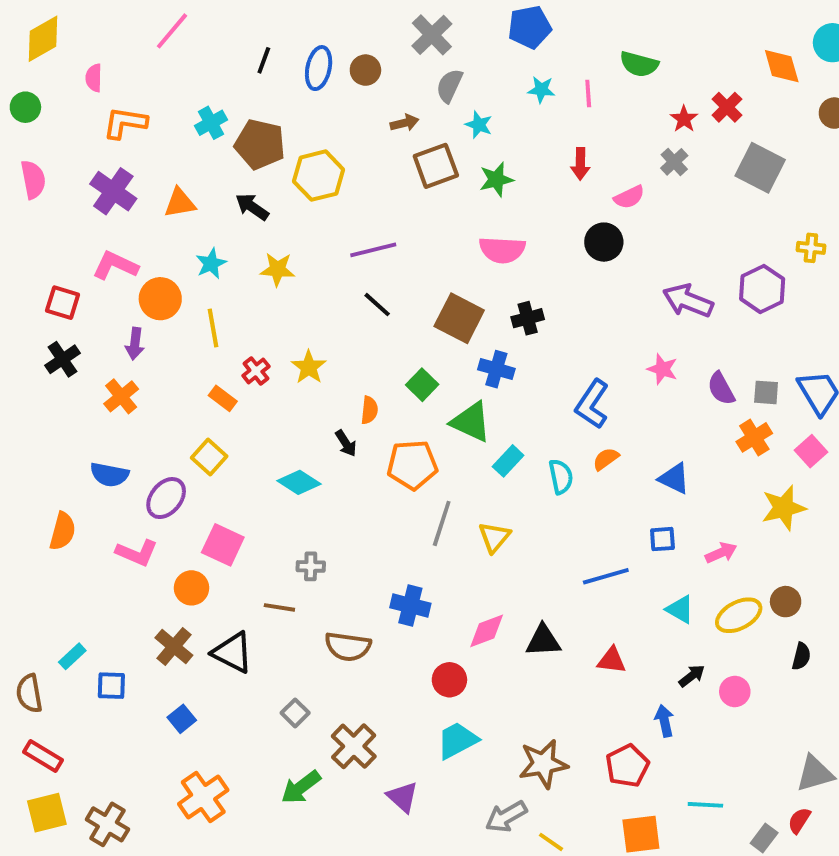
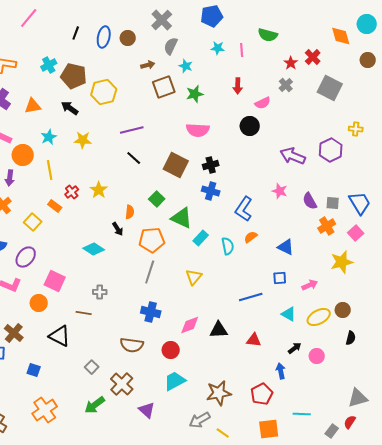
blue cross: (496, 369) -> (211, 191), moved
yellow square: (209, 457) -> (33, 222), moved
gray line: (442, 523) -> (150, 272), moved
brown cross: (174, 647) -> (14, 333), moved
brown semicircle: (348, 647) -> (132, 345), moved
blue square: (182, 719) -> (34, 370), turned -32

